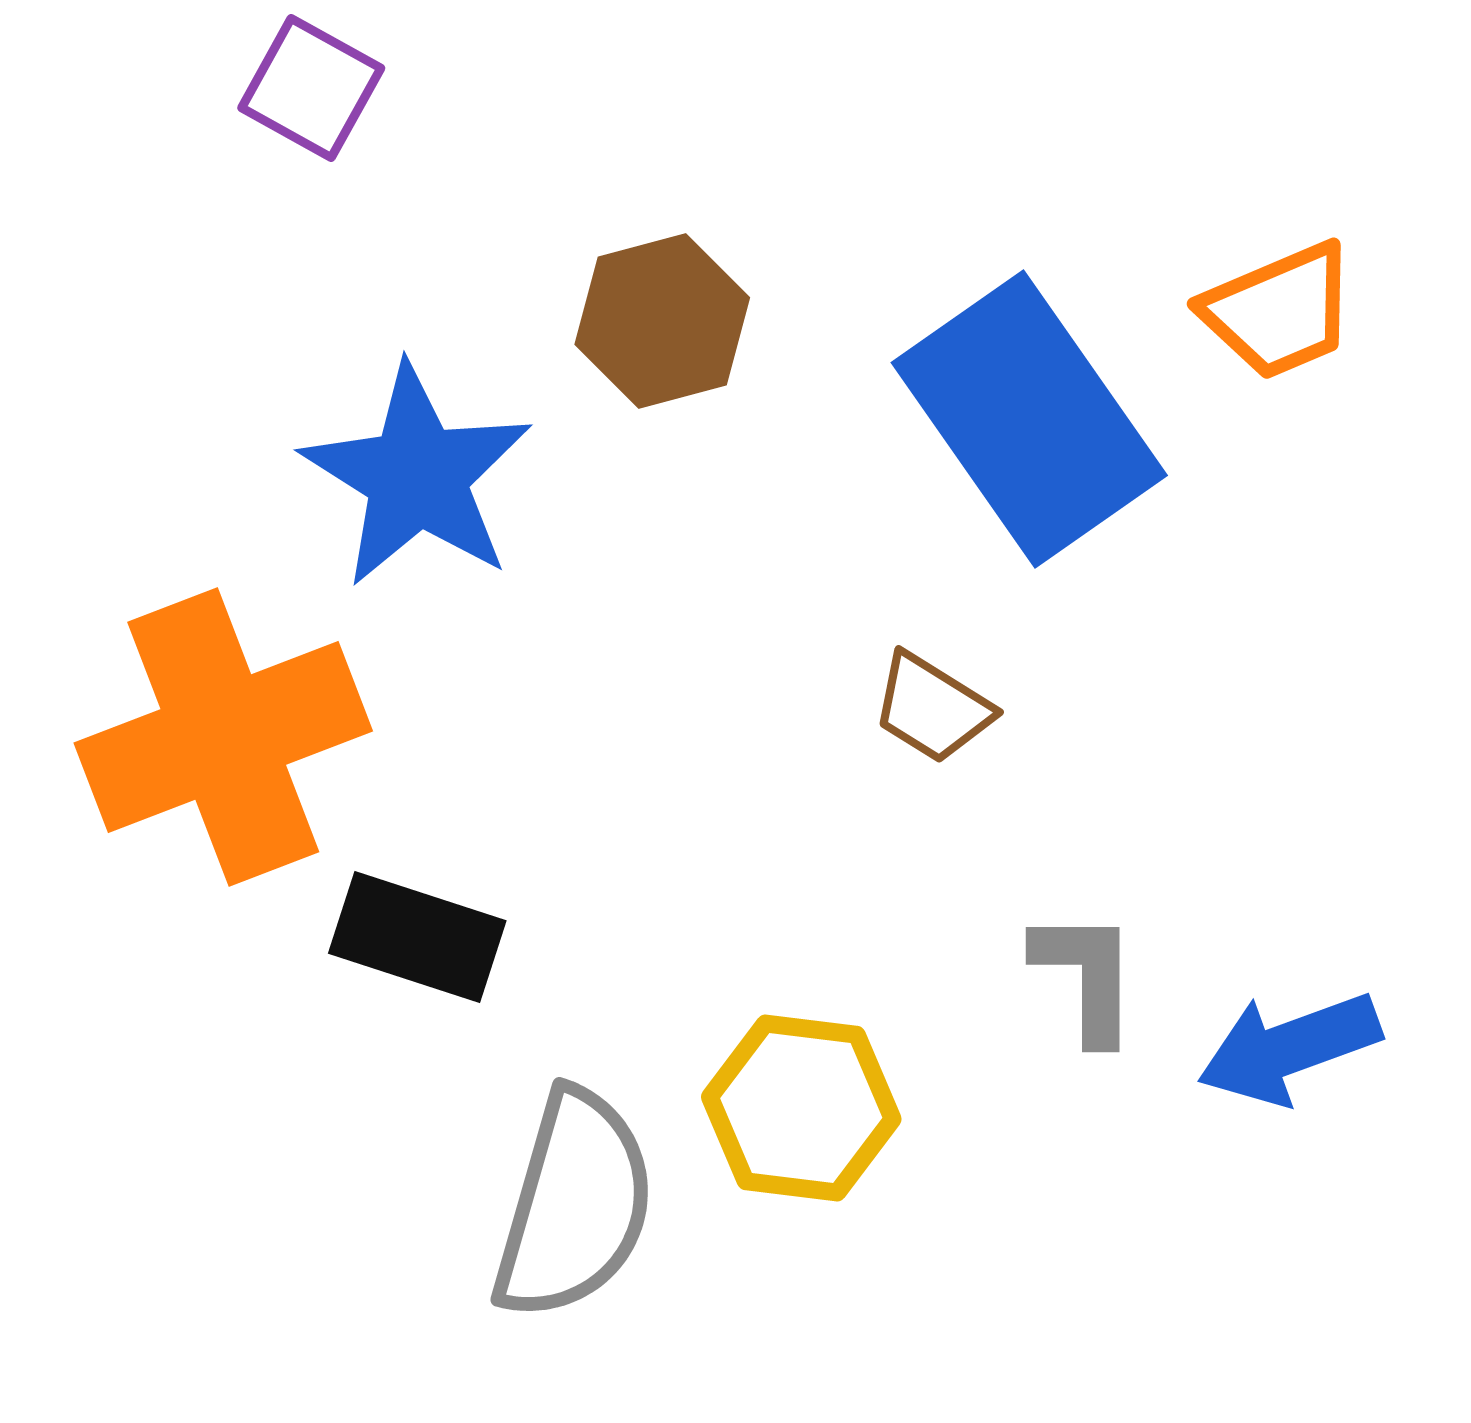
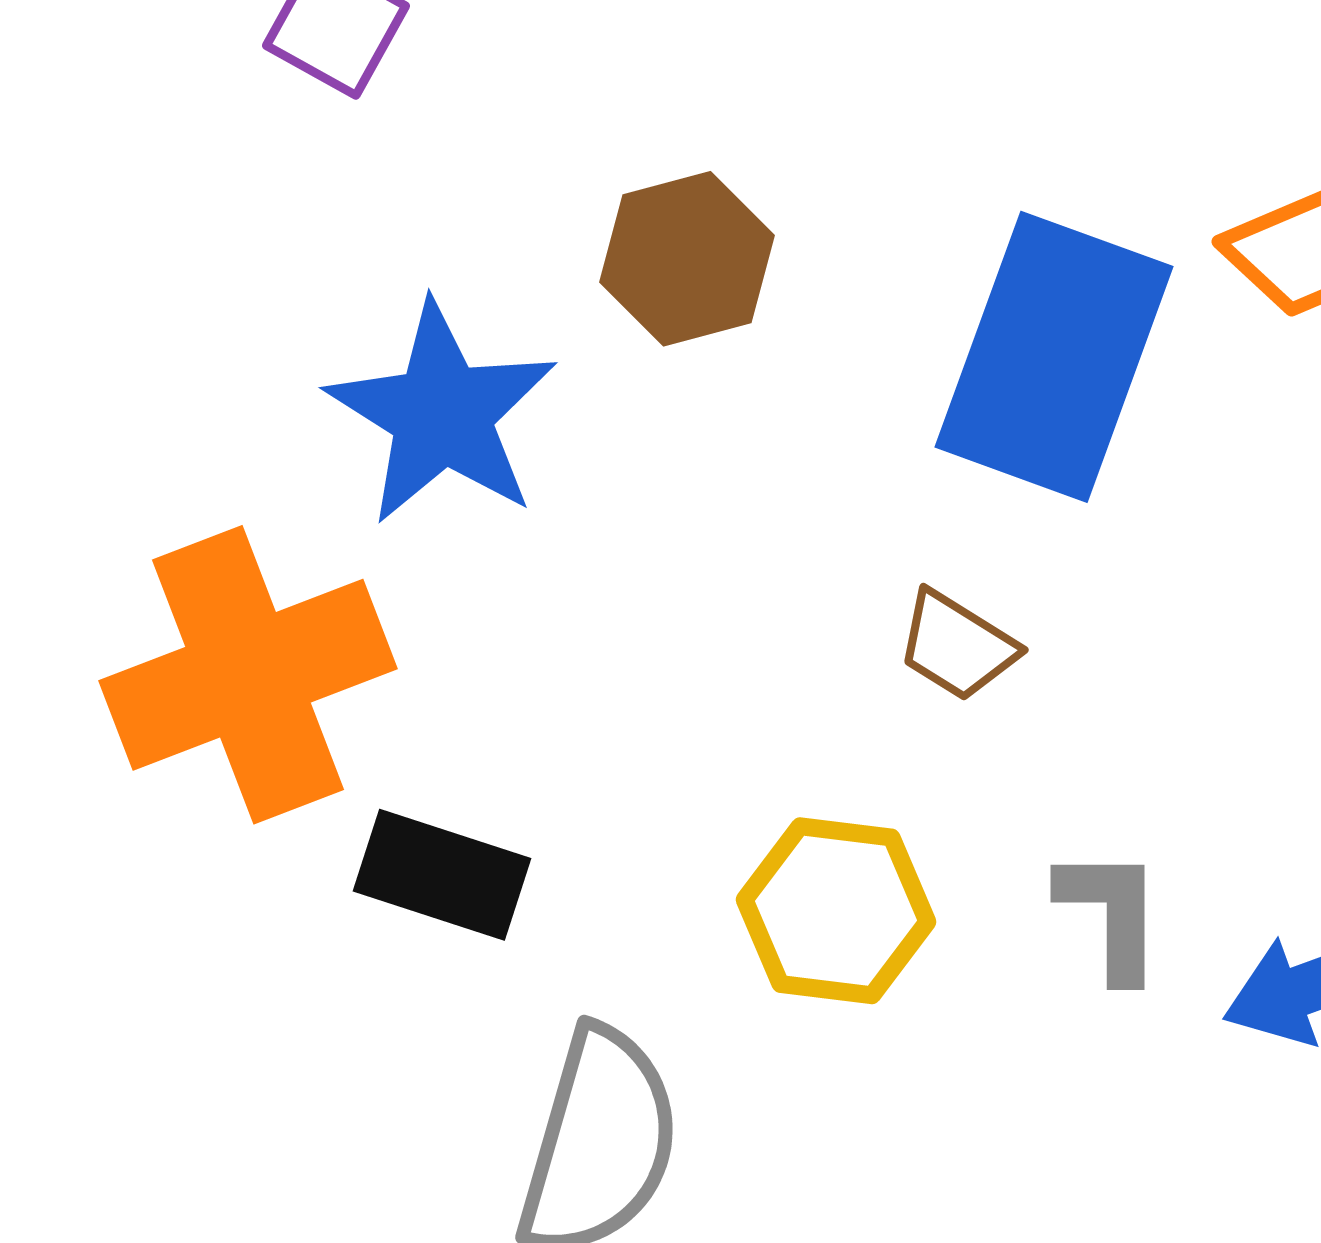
blue rectangle: (1029, 419) -> (1054, 357), turned 55
yellow hexagon: (801, 1108) -> (836, 911), moved

